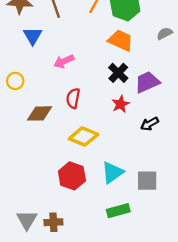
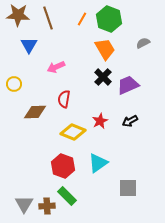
orange trapezoid: (121, 40) -> (105, 49), turned 35
red star: (121, 104) -> (100, 121), moved
gray square: (147, 181) -> (128, 188), moved
green rectangle: (118, 211) -> (67, 196), moved, turned 60

